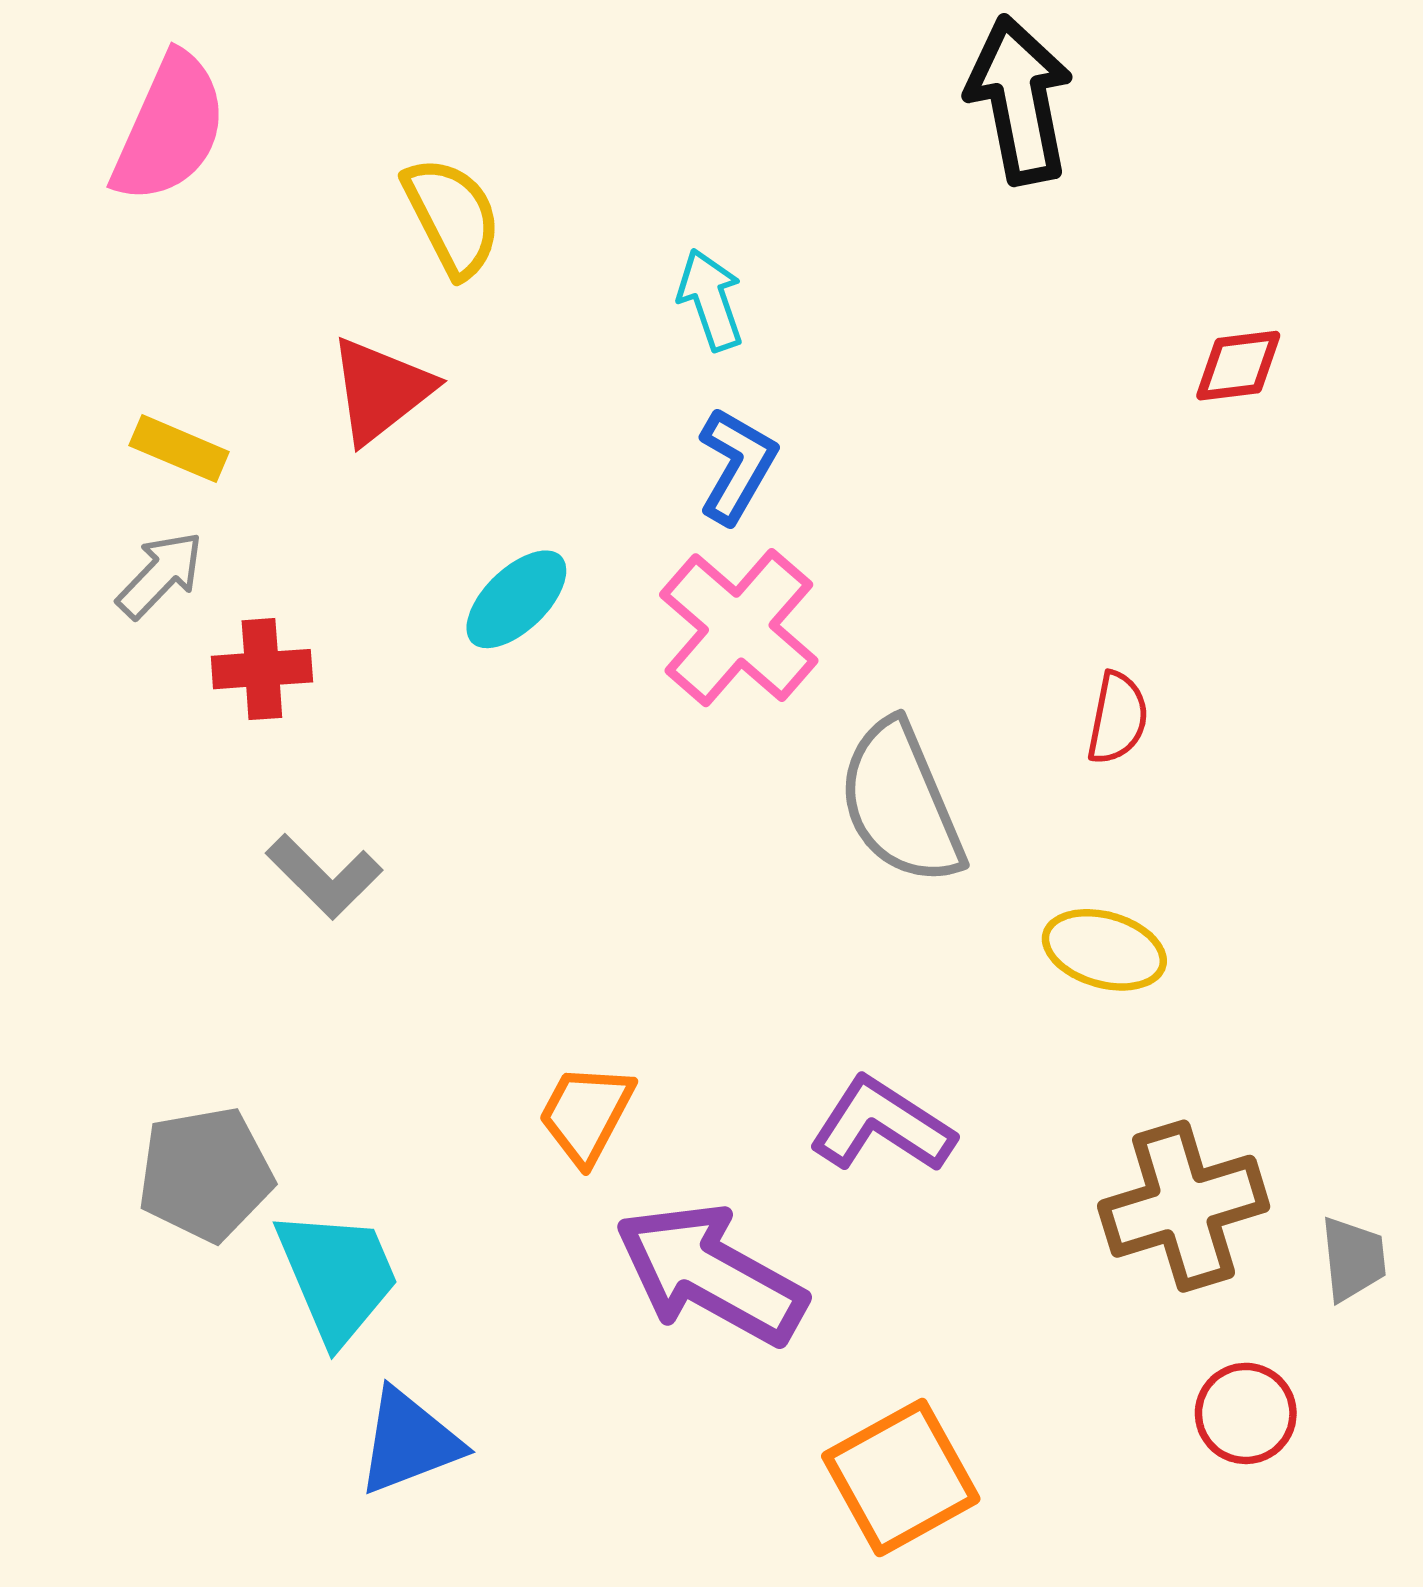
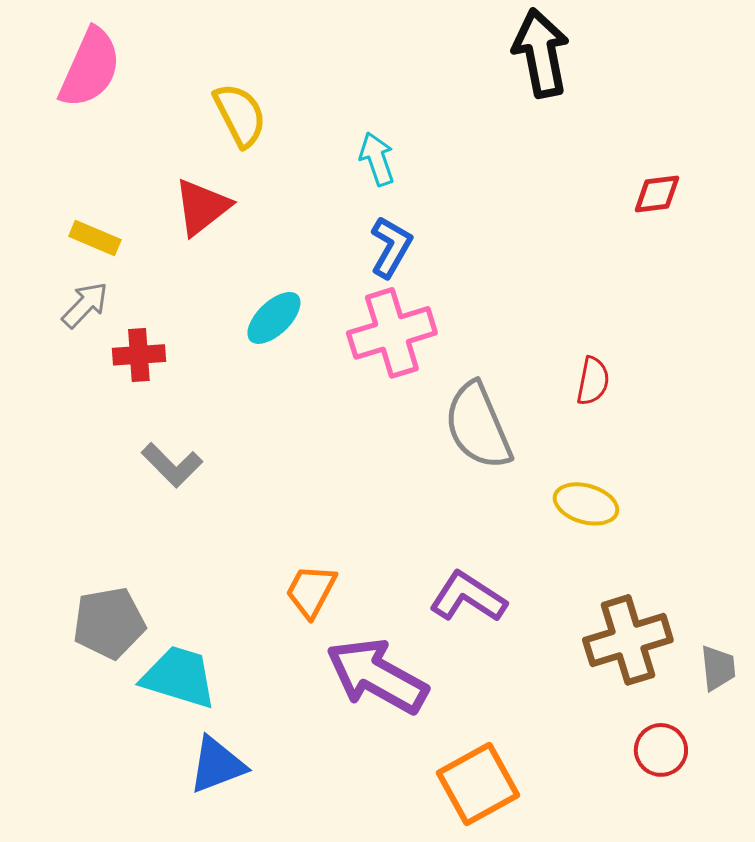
pink cross: (739, 628) -> (392, 333), turned 32
cyan trapezoid: (337, 1276) -> (179, 677), turned -50

